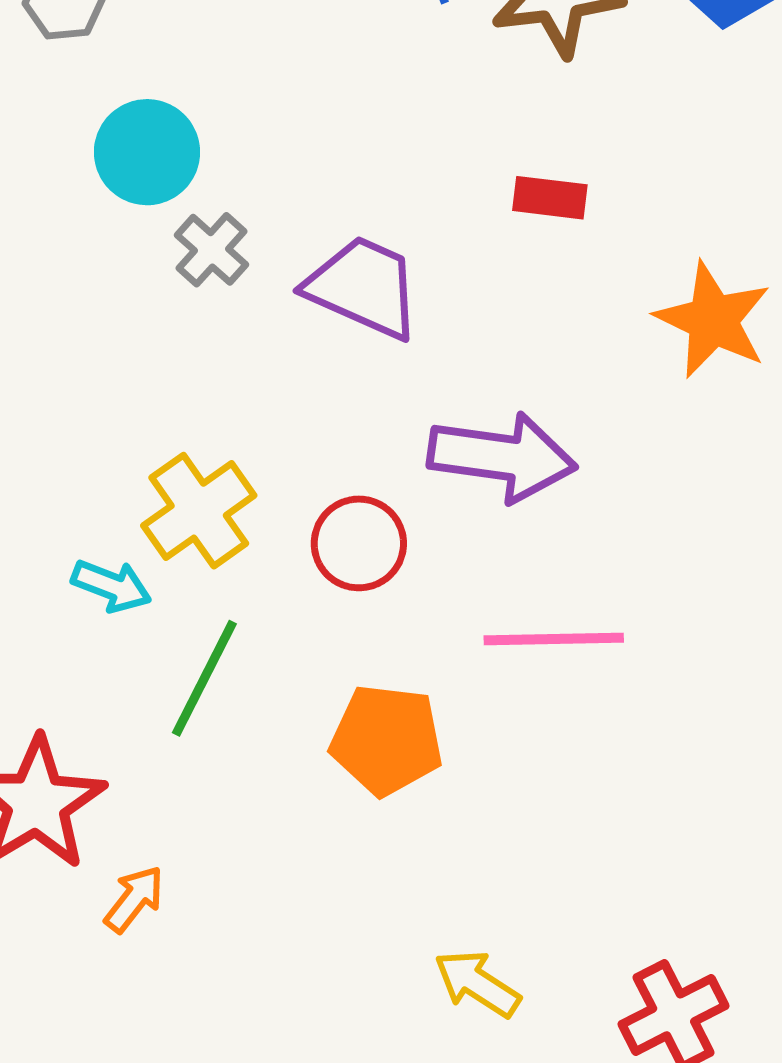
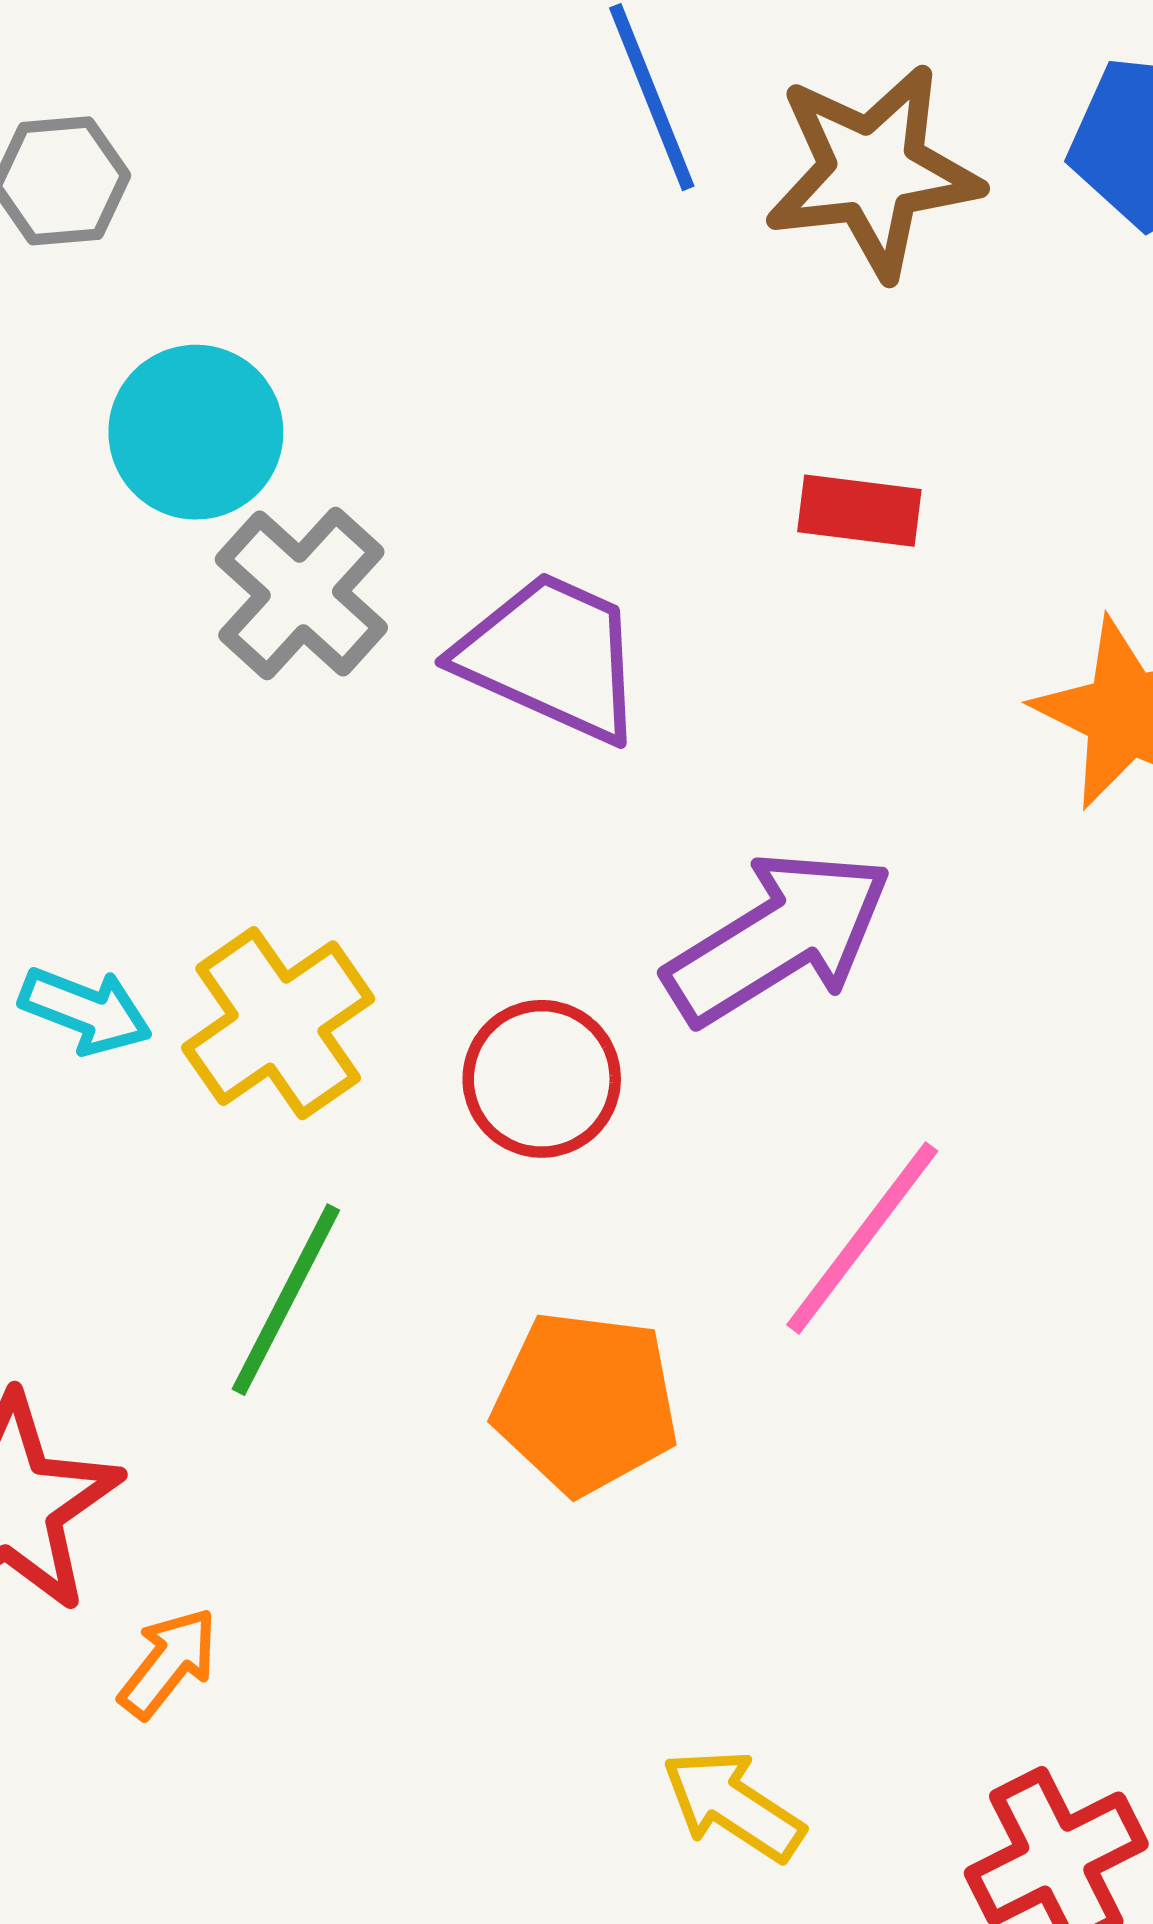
gray cross: (212, 250) -> (301, 594), size x1.4
purple arrow: (502, 457) -> (778, 938), turned -40
cyan arrow: (111, 586) -> (86, 1011), moved
pink line: (554, 639) -> (862, 1238), turned -52

